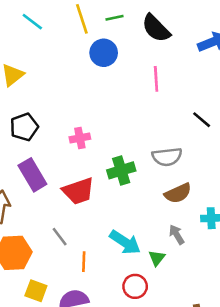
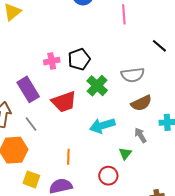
black pentagon: (24, 127) -> (79, 59), moved
pink cross: (80, 138) -> (52, 61), moved
green cross: (121, 170) -> (97, 86), turned -30
gray line: (60, 237) -> (31, 124), moved
cyan arrow: (125, 242) -> (102, 126), moved, turned 130

